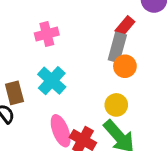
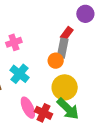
orange circle: (125, 66) -> (56, 61), moved
yellow circle: (116, 105) -> (65, 87), size x1.6

